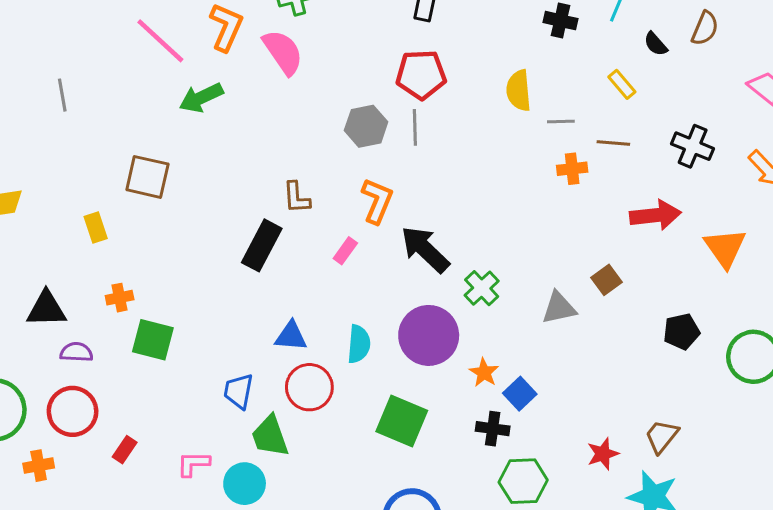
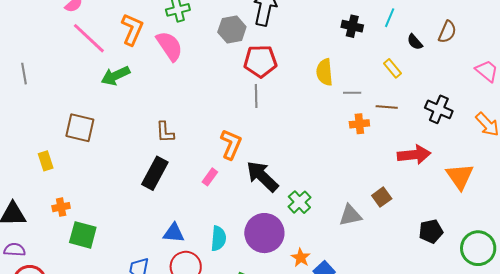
gray hexagon: (366, 126) -> (232, 30), moved
brown L-shape: (296, 198) -> (165, 132), moved
purple semicircle: (76, 352) -> (15, 250), moved

